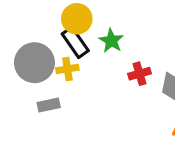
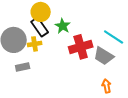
red cross: (140, 74) -> (81, 47), size x1.6

